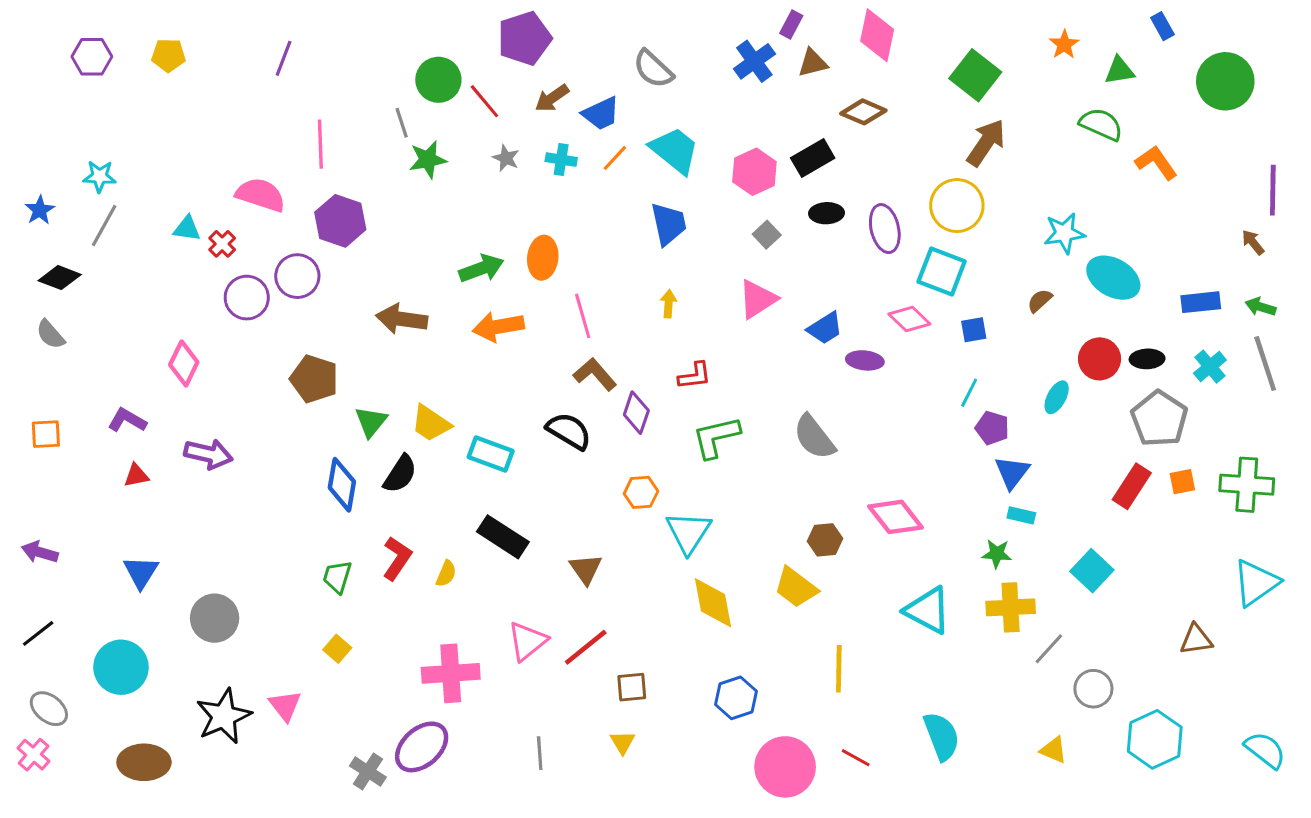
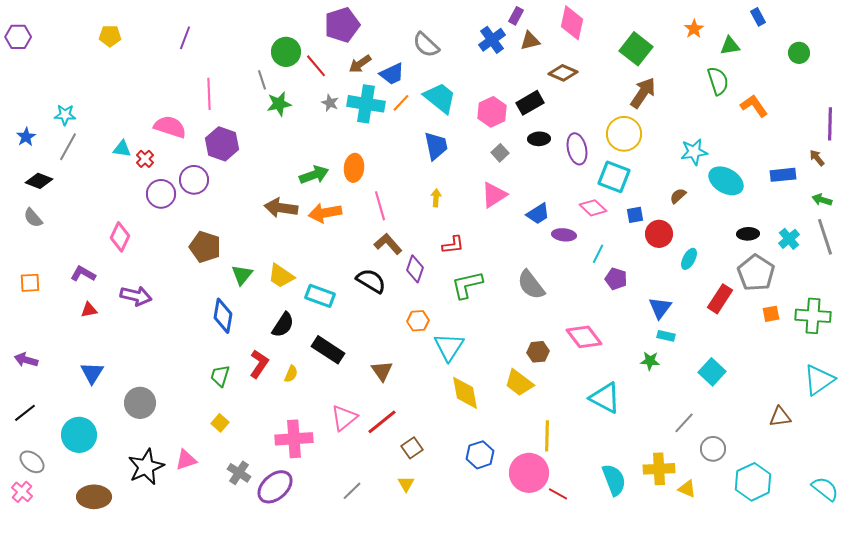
purple hexagon: (92, 57) -> (18, 37), moved
green circle: (1225, 81) -> (799, 53), size x0.6
green semicircle: (1101, 124) -> (718, 81), turned 48
cyan cross: (561, 160) -> (366, 104), size x1.8
blue rectangle: (1201, 302) -> (783, 175), moved
brown arrow: (402, 319) -> (281, 208), moved
red circle: (1100, 359) -> (659, 234), moved
cyan line: (969, 393) -> (598, 254), moved
purple pentagon: (992, 428) -> (616, 279), moved
black semicircle: (400, 474) -> (283, 325), moved
red rectangle: (1132, 486) -> (720, 299), moved
yellow cross: (1011, 607) -> (659, 469), moved
brown square: (632, 687) -> (412, 448), turned -30
pink triangle: (285, 706) -> (186, 460), turned 50
gray line: (540, 753) -> (352, 491), turned 50
pink circle: (785, 767) -> (529, 473), moved
gray cross: (368, 771) -> (239, 473), moved

